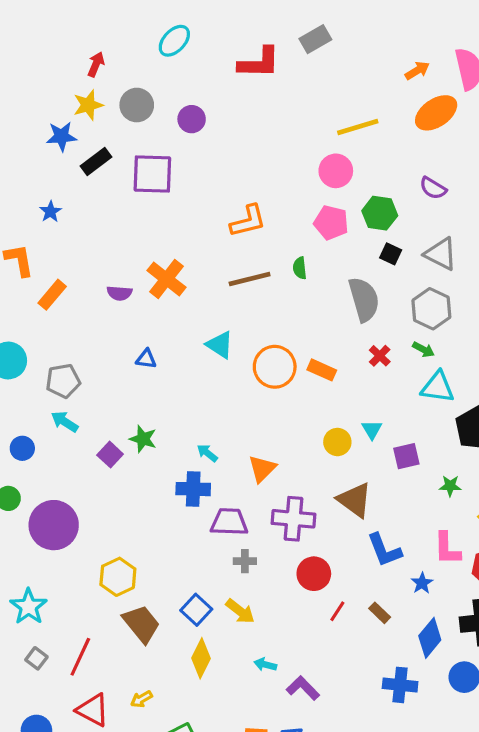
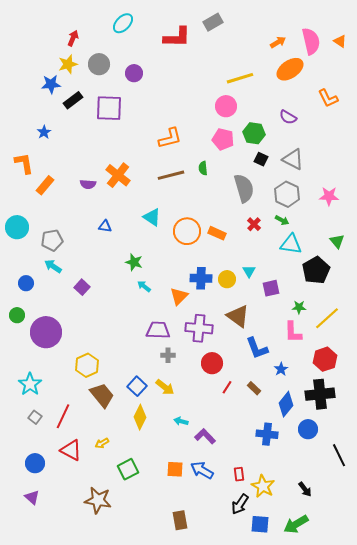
green star: (143, 439) -> (134, 262), moved
blue cross: (193, 489) -> (201, 278), moved
pink L-shape: (447, 549) -> (293, 332), moved

